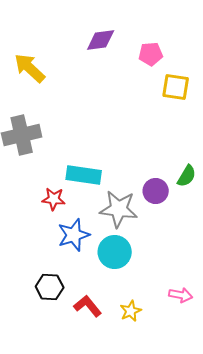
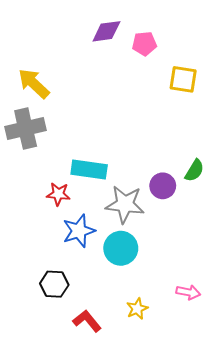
pink pentagon: (151, 54) -> (144, 44), moved
yellow arrow: (30, 68) -> (34, 83), moved
red L-shape: (88, 306) -> (87, 321), moved

